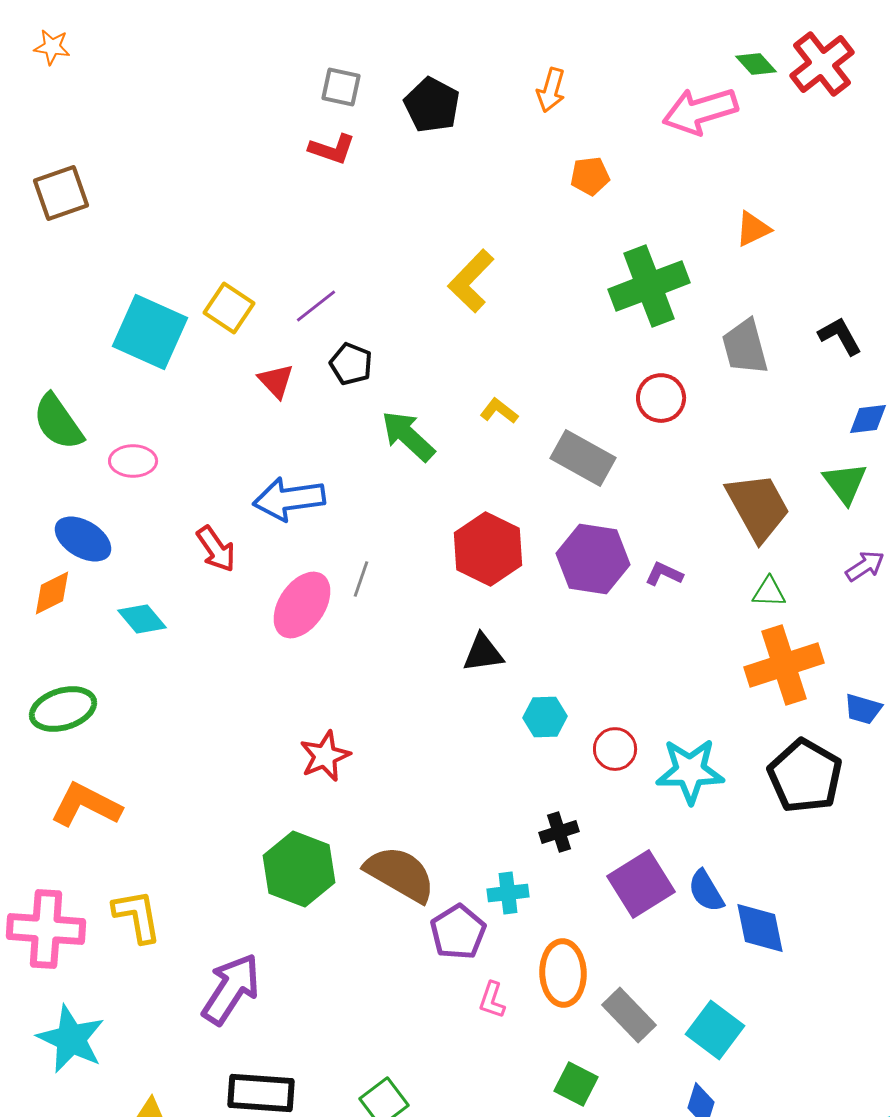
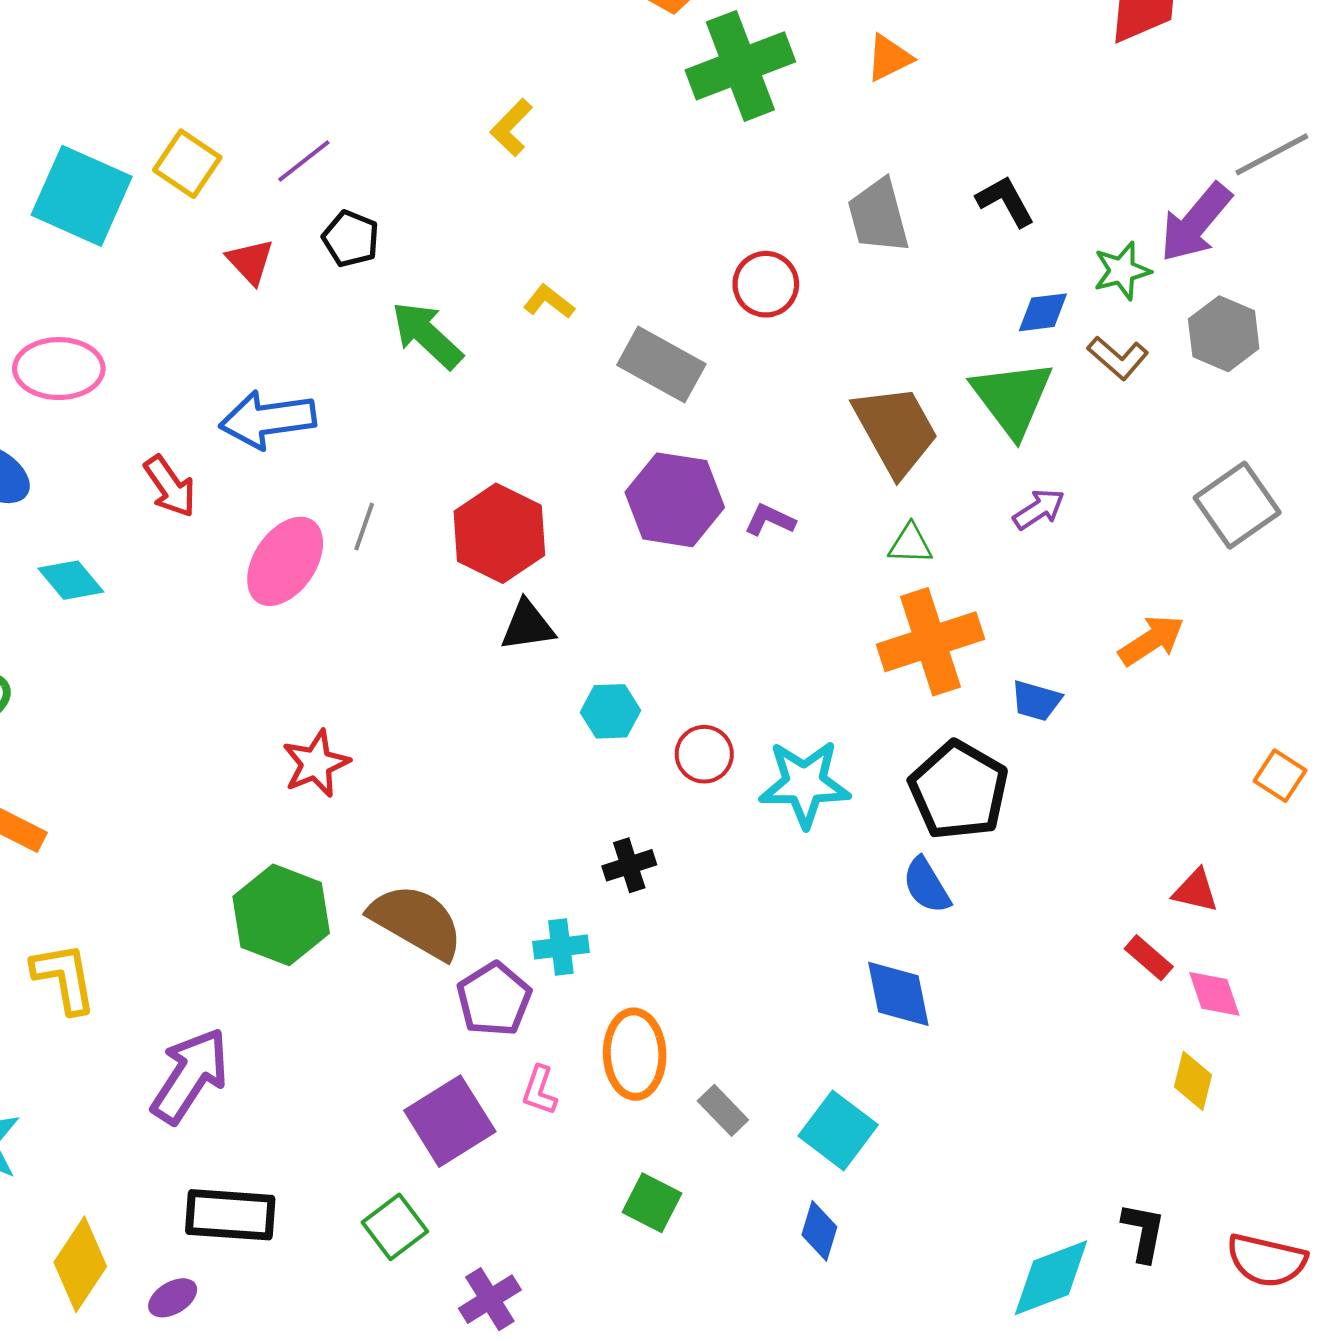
yellow L-shape: (471, 281) -> (511, 128), size x0.7
green cross: (649, 286) -> (740, 66), moved
pink ellipse: (133, 461) -> (59, 369), size x1.4
green triangle: (845, 483) -> (1012, 398), size x1.4
red hexagon: (488, 549) -> (499, 533), moved
purple square: (641, 884) -> (450, 1121), moved
blue semicircle: (706, 891) -> (926, 885), moved
gray rectangle: (629, 1015) -> (723, 1110), size x0.7

